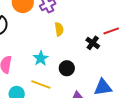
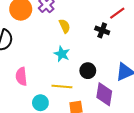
cyan star: (41, 58) -> (62, 54), moved
black circle: (67, 68) -> (88, 71), moved

